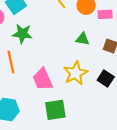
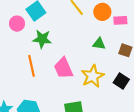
pink trapezoid: (43, 79) -> (63, 68), moved

